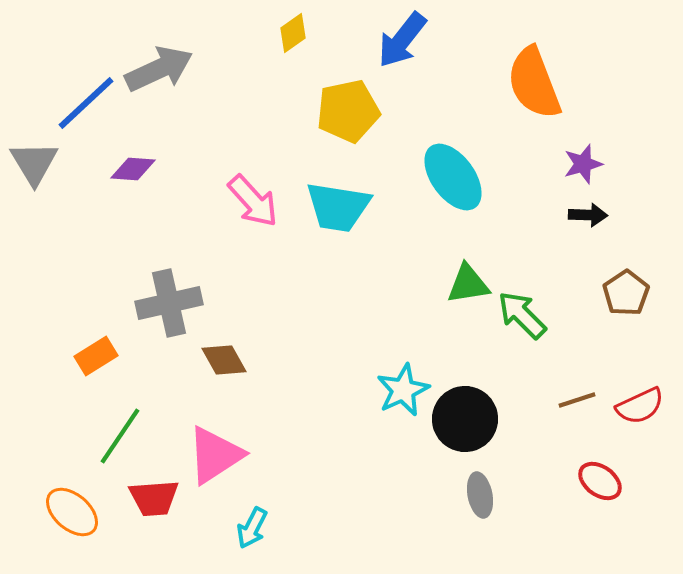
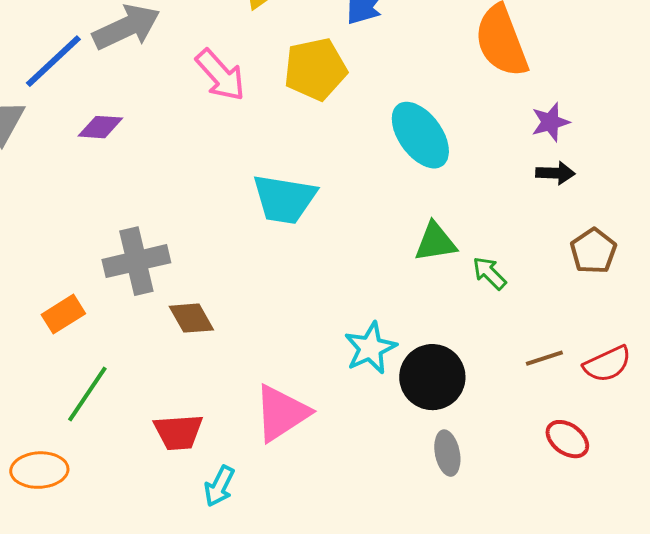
pink arrow: (253, 201) -> (220, 75), moved
cyan trapezoid: (338, 207) -> (284, 199), moved
green arrow: (522, 315) -> (489, 273), size x0.7
pink triangle: (215, 455) -> (281, 413), moved
red trapezoid: (154, 498) -> (178, 432), moved
orange ellipse: (72, 512) -> (39, 470), turned -44

